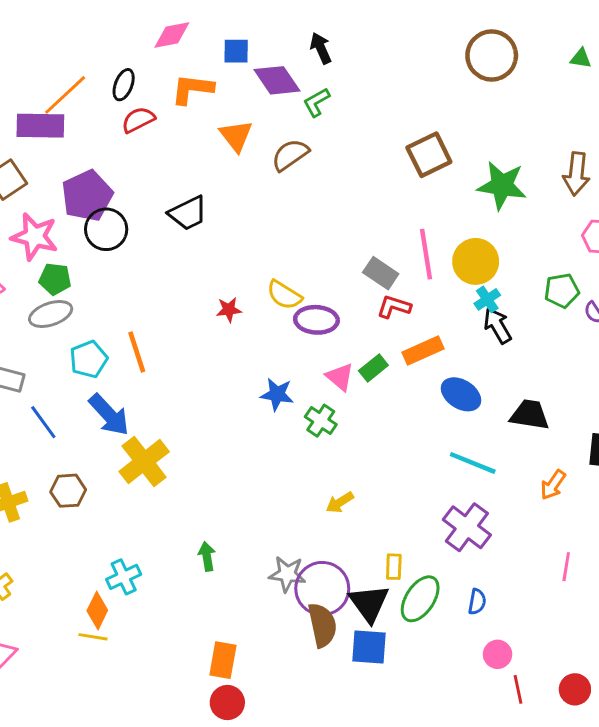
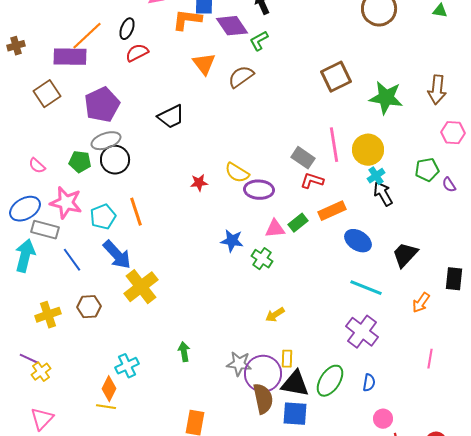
orange L-shape: (192, 89) -> (187, 20), moved
black circle: (106, 229) -> (115, 160), moved
pink star: (35, 237) -> (66, 203), moved
gray ellipse: (51, 314) -> (106, 141), moved
pink triangle: (340, 377) -> (275, 229), turned -45
black trapezoid: (530, 415) -> (405, 255), turned -56
yellow rectangle: (394, 567) -> (287, 359), moved
black triangle: (369, 603) -> (295, 384), turned -44

